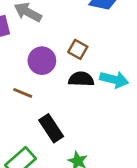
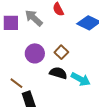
brown line: (23, 93) -> (16, 83), moved

